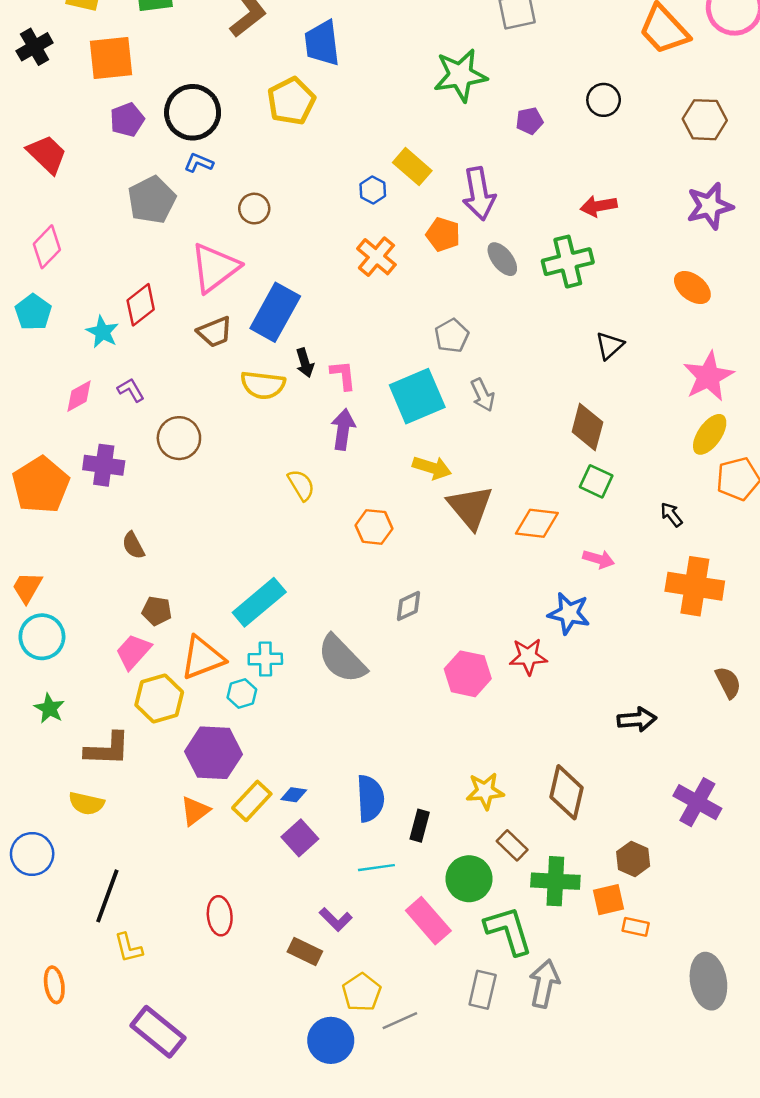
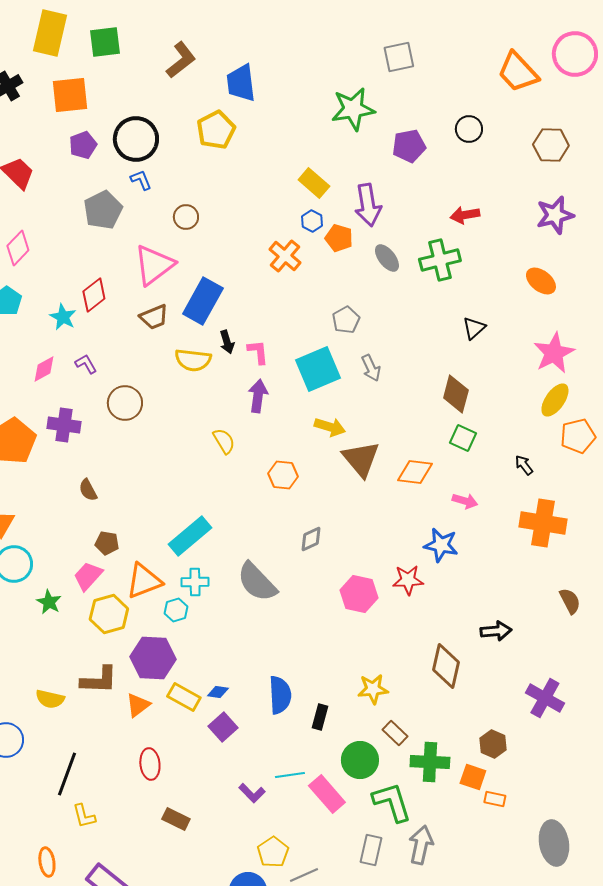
purple pentagon: (529, 121) -> (409, 146), size x1.5
blue L-shape: (199, 163) -> (141, 180), turned 45
blue hexagon: (373, 190) -> (312, 221), moved
green star: (49, 708) -> (49, 602), moved
brown L-shape: (107, 749) -> (99, 680), moved
brown diamond: (566, 792) -> (446, 666), moved
yellow rectangle: (252, 801) -> (184, 697), turned 76
cyan line: (376, 868) -> (290, 775), moved
orange square: (608, 900) -> (473, 777), turned 32
red ellipse: (220, 916) -> (150, 764), moved
brown rectangle: (305, 952) -> (176, 819), moved
orange ellipse: (54, 985) -> (47, 862), moved

